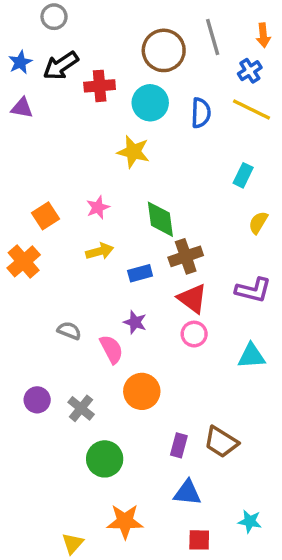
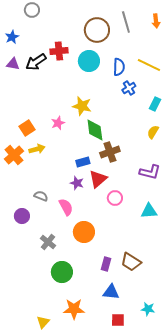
black arrow: (61, 66) -> (36, 62), moved
blue cross: (250, 71) -> (129, 88), moved
yellow star: (133, 152) -> (82, 106), moved
cyan rectangle: (243, 175) -> (155, 104), moved
yellow arrow: (100, 251) -> (37, 149), moved
red triangle: (192, 299) -> (98, 179), moved, turned 42
purple star: (135, 322) -> (77, 183), moved
purple circle: (37, 400) -> (22, 216), moved

